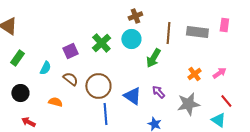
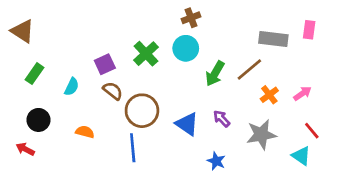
brown line: (168, 33) -> (249, 70), moved, turned 45
brown semicircle: (70, 79) -> (113, 91), moved
blue line: (105, 114) -> (133, 148), moved
red arrow: (28, 122) -> (25, 149), moved

